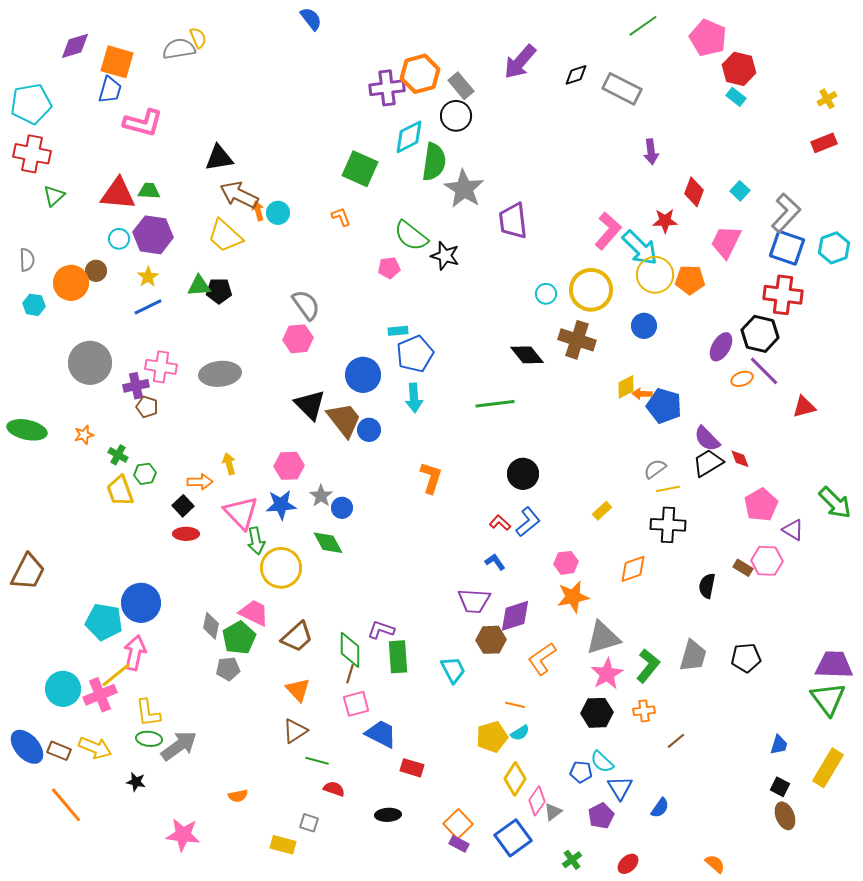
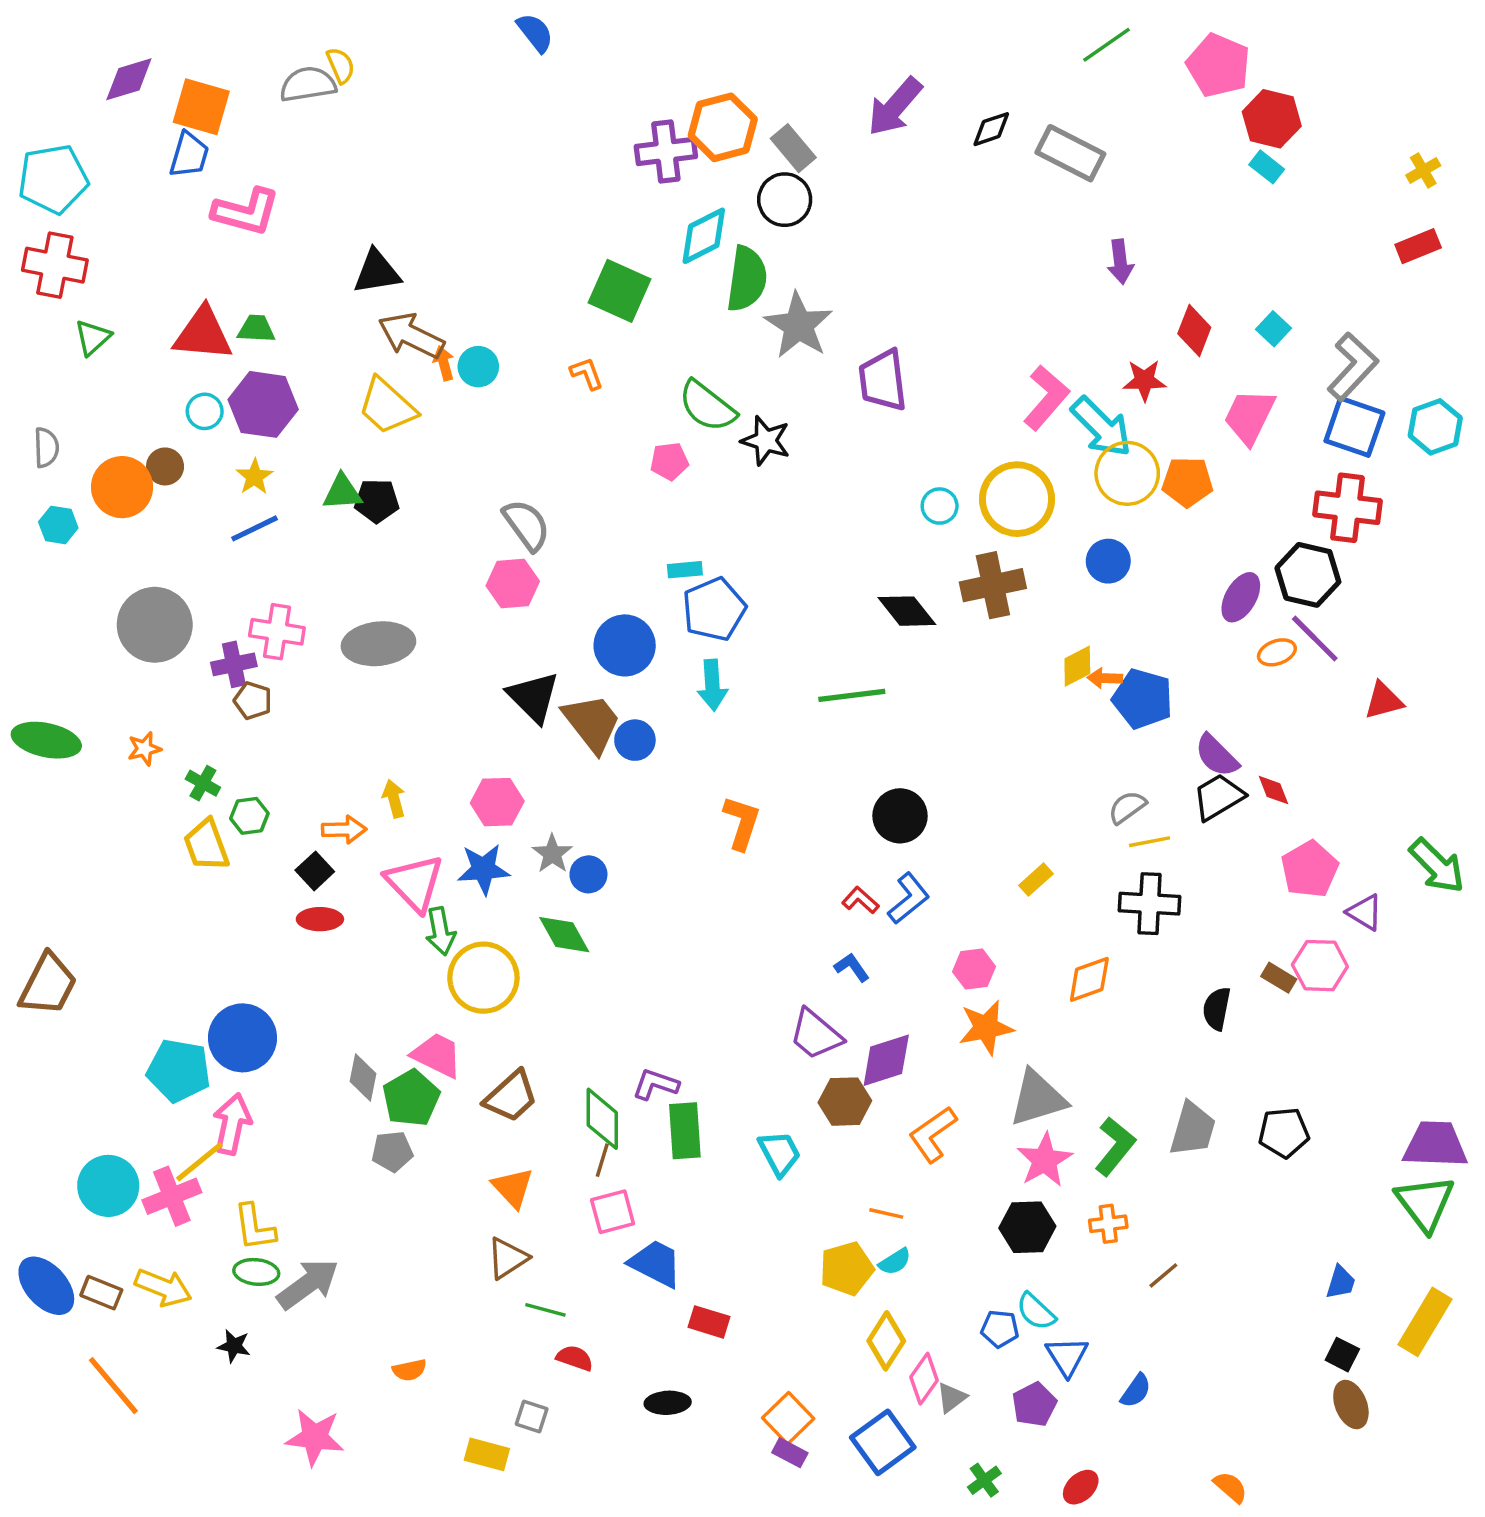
brown cross: (577, 340) -> (993, 585), turned -30
purple trapezoid: (474, 601) -> (816, 1034), turned 36

